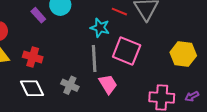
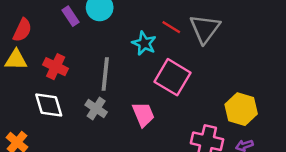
yellow hexagon: (183, 54) -> (241, 109), moved
gray line: (94, 58) -> (105, 74), moved

